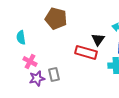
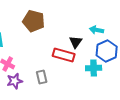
gray rectangle: (54, 74) -> (42, 77), moved

